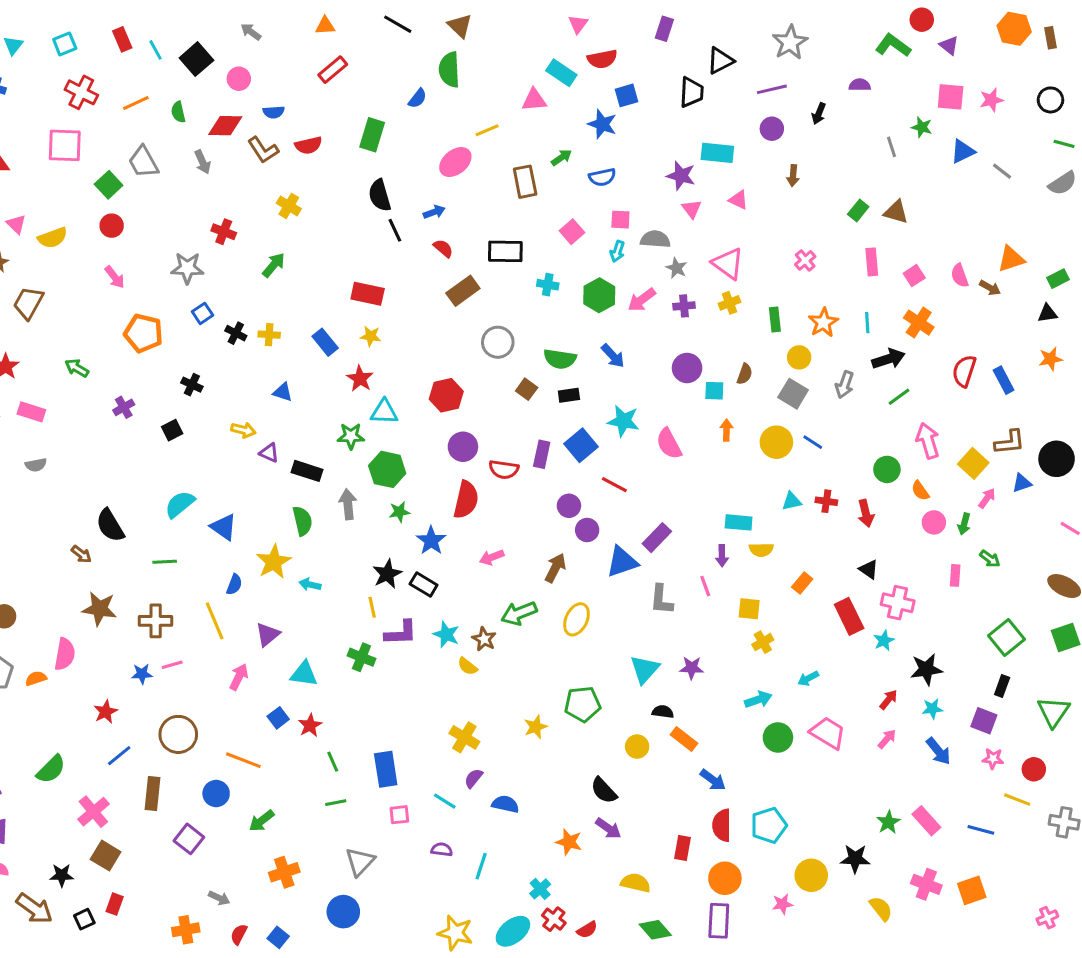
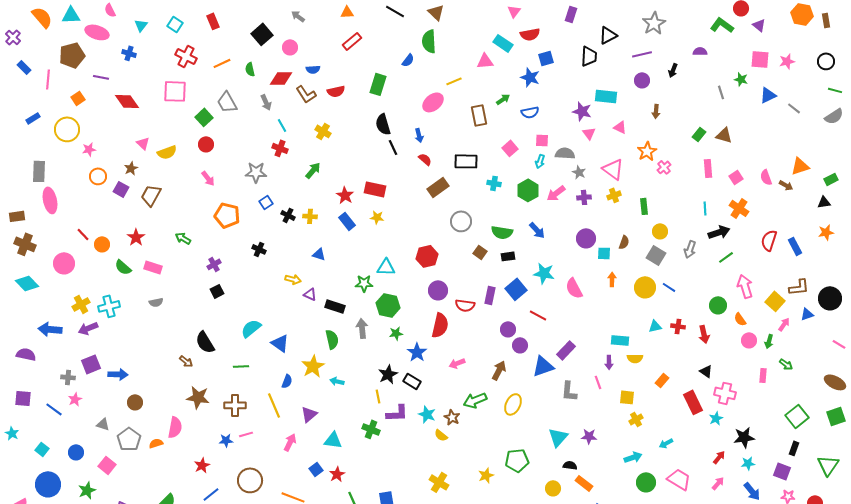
cyan square: (65, 44) -> (175, 24), turned -35
cyan line: (156, 50) -> (282, 125), moved
blue arrow: (434, 212) -> (419, 135), turned 96
orange star: (823, 323) -> (647, 151), moved
red star: (360, 379) -> (345, 195), moved
black square: (172, 430) -> (217, 291), moved

